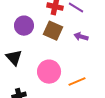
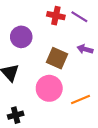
brown square: (53, 31) -> (57, 58), moved

